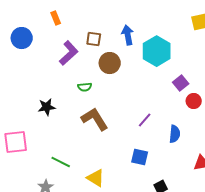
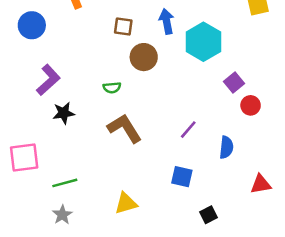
purple L-shape: (69, 53) -> (48, 80), moved
green line: (61, 162) -> (65, 183), moved, turned -42
yellow triangle: (96, 178) -> (126, 203), turned -48

